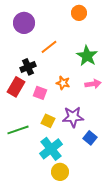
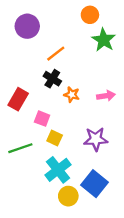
green star: (87, 56) -> (104, 40), moved
black cross: (28, 67) -> (52, 79), moved, turned -35
pink square: (40, 93) -> (42, 119), moved
purple star: (73, 117) -> (96, 139), moved
blue square: (90, 138) -> (94, 184), moved, size x1.6

